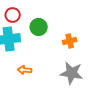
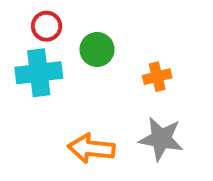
orange arrow: (25, 70) -> (91, 148), moved, size x1.6

